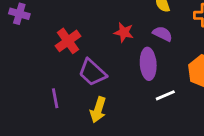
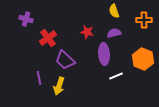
purple cross: (19, 14) -> (26, 19), moved
purple semicircle: (162, 34) -> (114, 33), turned -40
yellow arrow: (98, 110) -> (59, 86), moved

